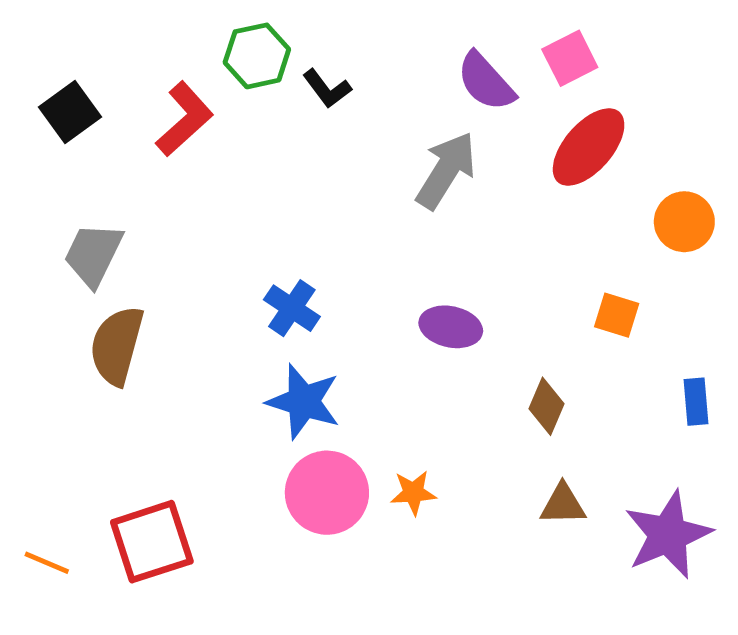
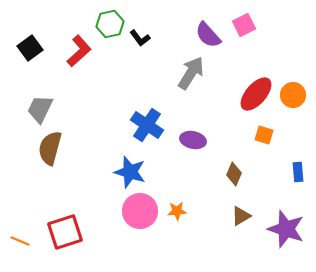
red ellipse: (589, 147) -> (256, 94), moved
blue cross: (292, 308) -> (147, 125), moved, size x1.4
brown triangle: (563, 504) -> (241, 216), turned -30
purple star: (668, 535) -> (286, 229), turned -30

